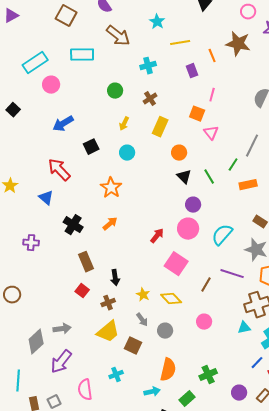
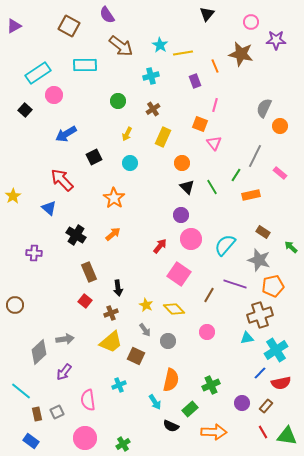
cyan star: (157, 22) -> (160, 45), moved
black square: (13, 110) -> (25, 110), moved
purple circle: (193, 205) -> (181, 215), moved
purple arrow: (61, 362) -> (64, 372), size x0.7
cyan line: (18, 381) -> (21, 391), turned -55
cyan arrow: (152, 392) -> (155, 402), turned 70

